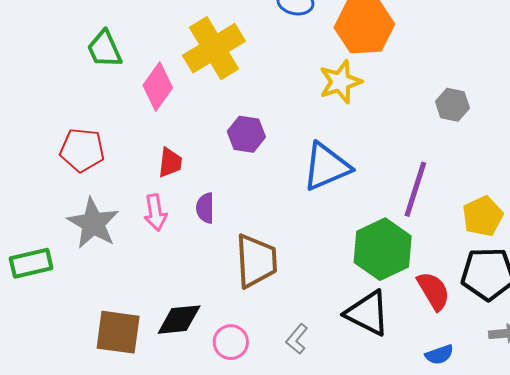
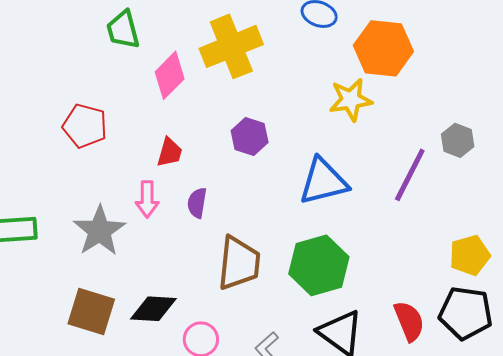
purple line: (415, 189) -> (410, 175), moved
gray star: (93, 223) -> (99, 231), moved
green hexagon: (383, 249) -> (319, 265), moved

